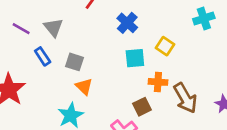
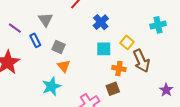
purple line: (21, 29) -> (15, 28), moved
brown arrow: (185, 98) -> (141, 61), moved
brown square: (142, 107) -> (113, 89), moved

